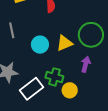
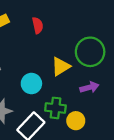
cyan circle: (40, 45) -> (31, 84), moved
purple arrow: (86, 64) -> (89, 87), turned 70

